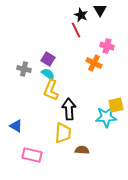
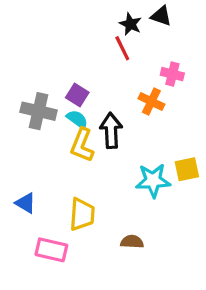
black triangle: (100, 10) -> (161, 16), turned -40
gray cross: (24, 69) -> (38, 111), size x1.5
black arrow: (69, 109) -> (111, 130), moved
cyan star: (106, 117) -> (153, 180), moved
yellow trapezoid: (63, 133) -> (82, 214), moved

